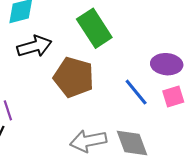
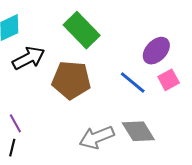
purple ellipse: (167, 64) -> (156, 51), turned -40

